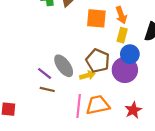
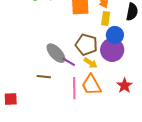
purple line: (45, 73) -> (69, 62), moved
yellow arrow: (87, 75) -> (91, 63), moved, turned 56
orange trapezoid: (98, 105) -> (91, 85), turned -100

